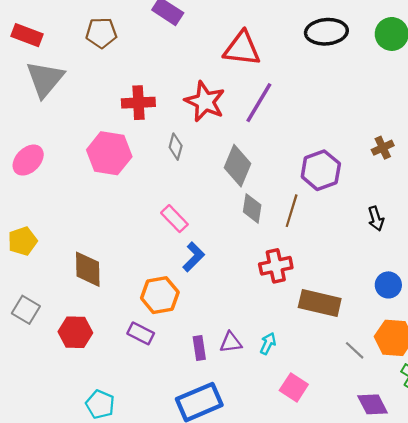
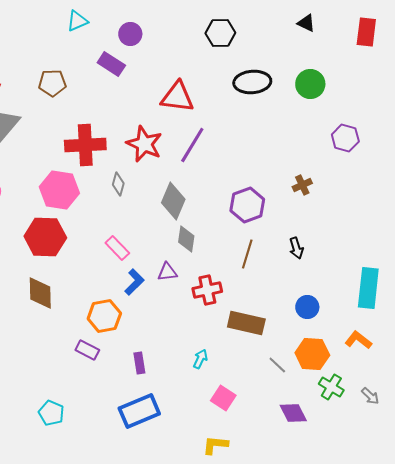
red cross: (138, 103) -> (85, 145), size x1.4
brown line: (292, 211) -> (247, 254), moved
red hexagon: (75, 332) -> (45, 237), moved, size x1.4
purple triangle: (231, 342) -> (167, 272), moved

